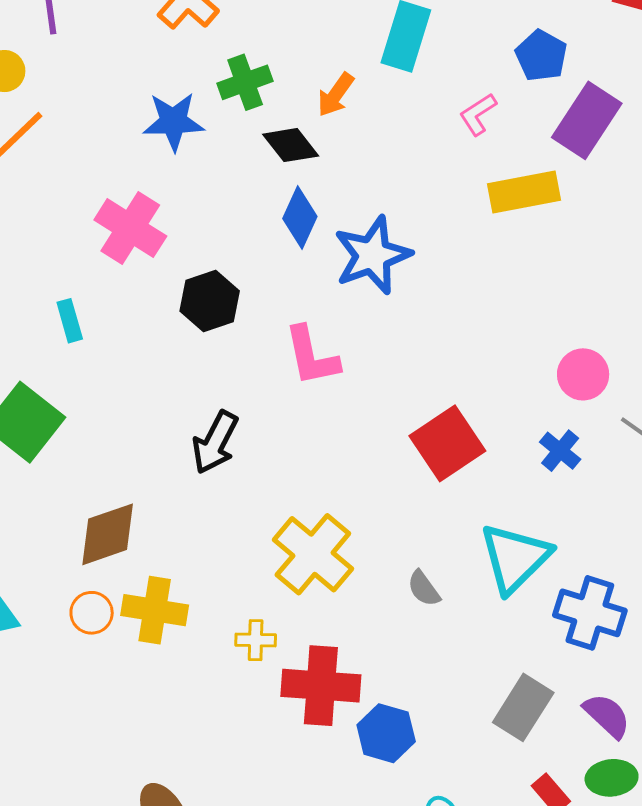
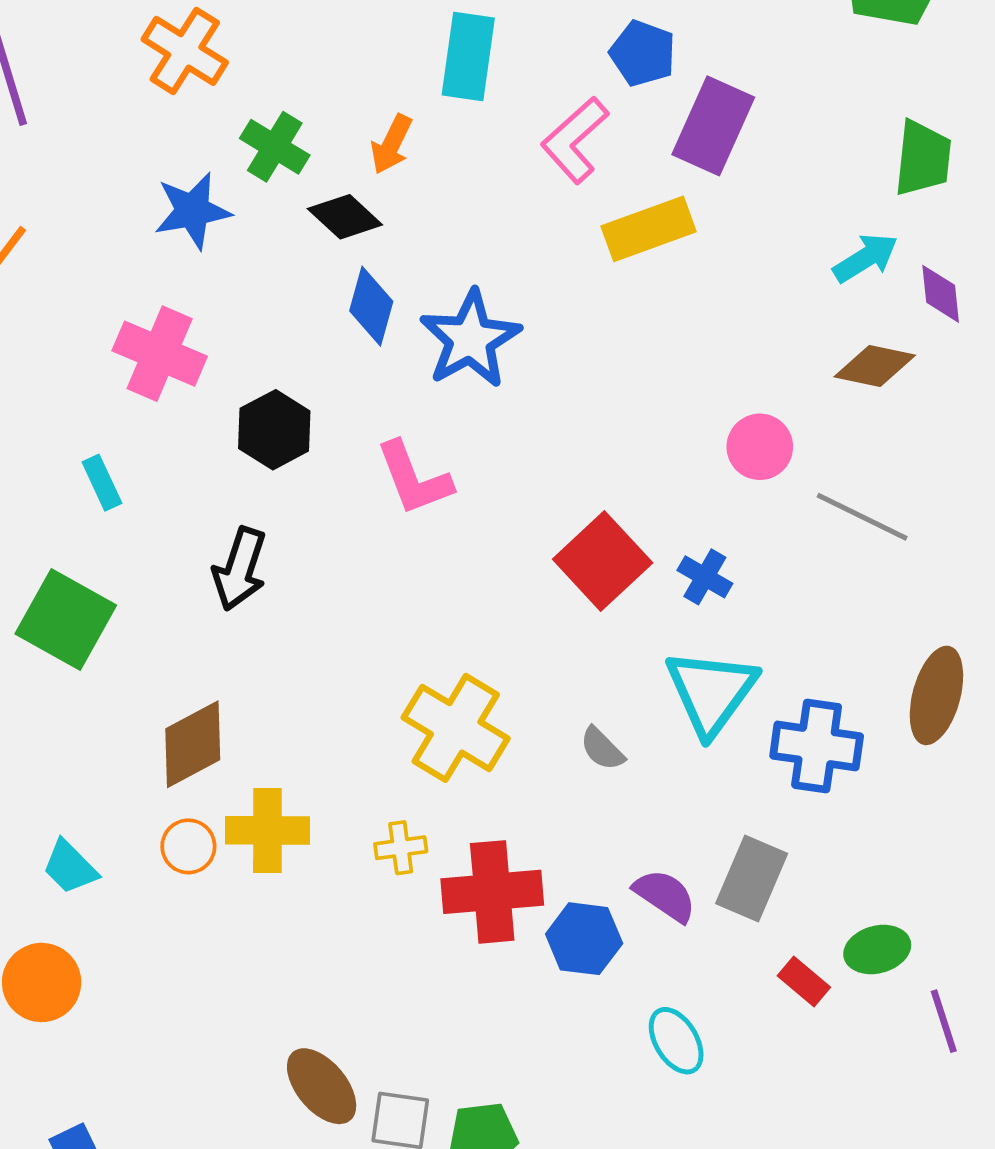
green cross: (245, 82) -> (275, 147), turned -30
pink L-shape: (478, 114) -> (575, 140), size x1.5
black arrow: (215, 442) -> (240, 569), moved
blue cross: (560, 451) -> (705, 577), moved
purple semicircle: (607, 716) -> (665, 895), moved

